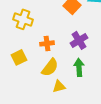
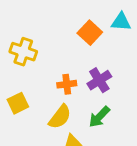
orange cross: (47, 43) -> (67, 84), moved
green arrow: (79, 67) -> (99, 117), turned -132

